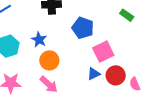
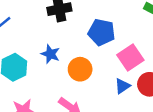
orange circle: (49, 60) -> (80, 69), moved

